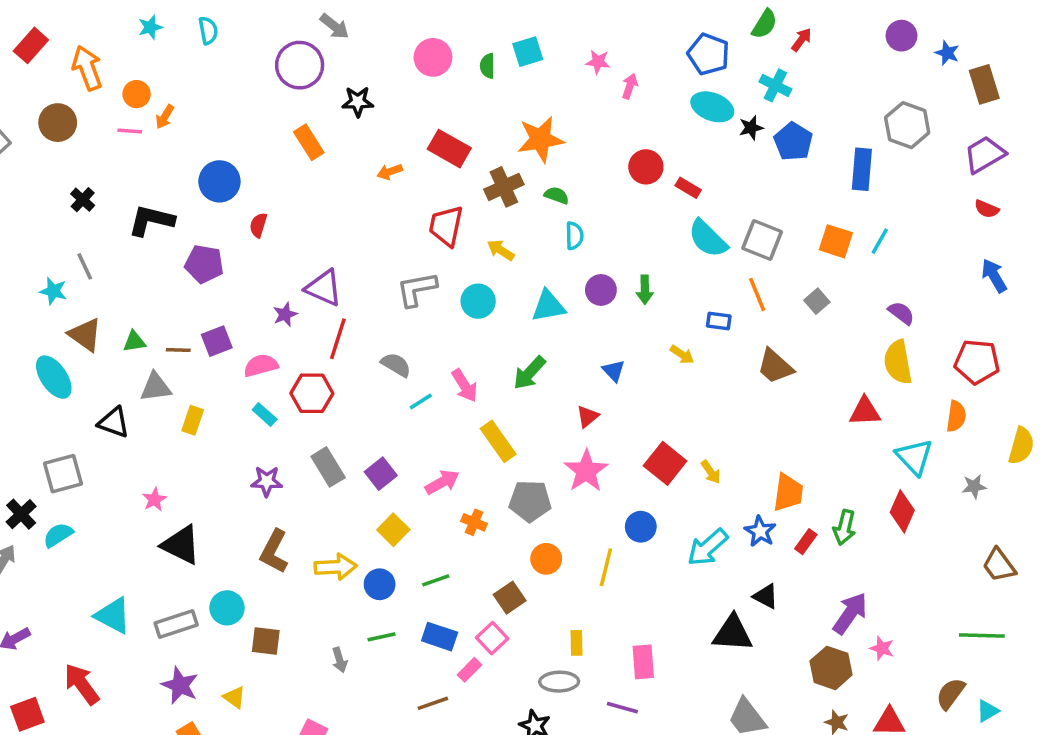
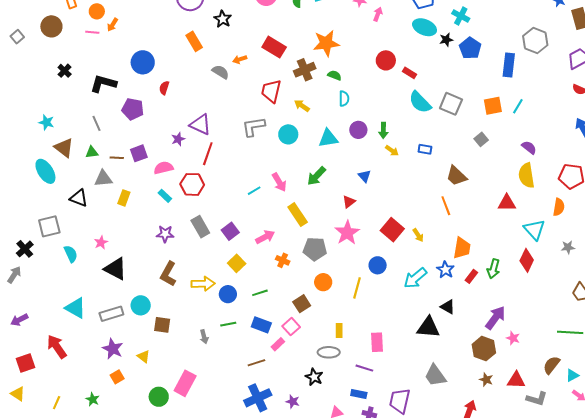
black star: (358, 102) -> (223, 19), turned 30
orange square: (836, 241) -> (493, 106), turned -30
gray line: (85, 266) -> (96, 123), moved
orange line: (757, 294) -> (446, 206), moved
yellow arrow: (682, 354) -> (392, 151), moved
gray semicircle: (396, 365) -> (221, 72), moved
cyan semicircle: (58, 535) -> (71, 254), moved, turned 96

